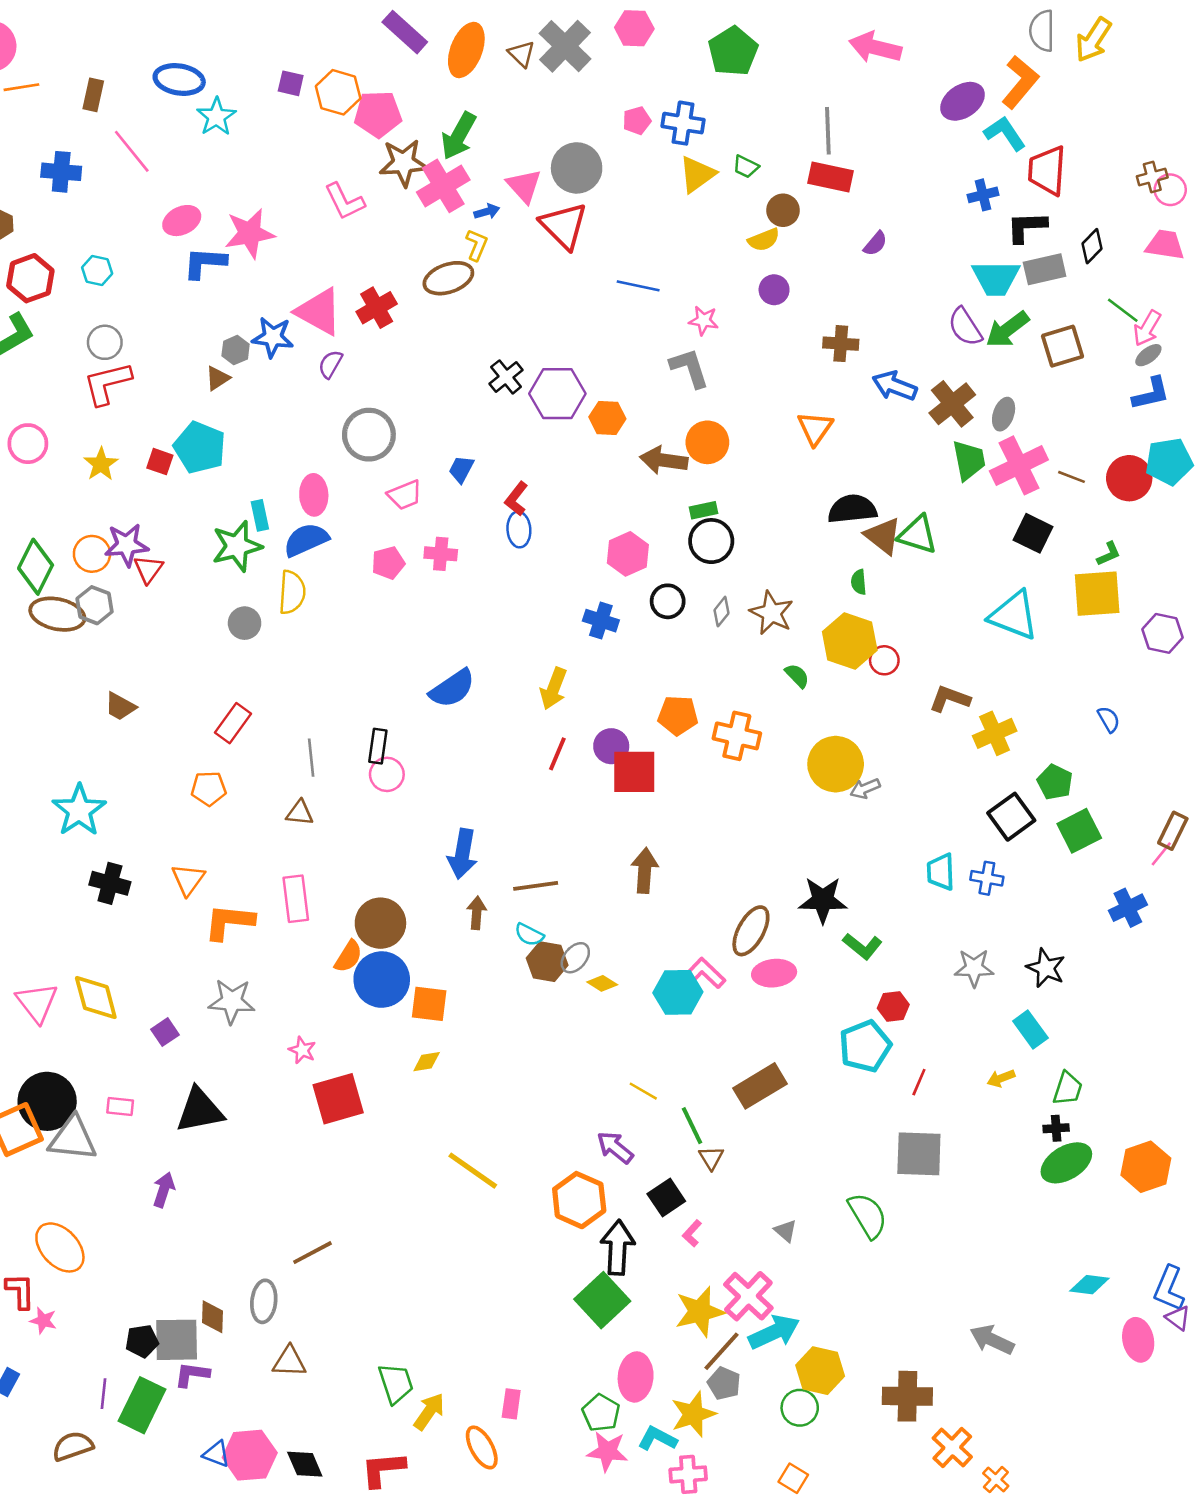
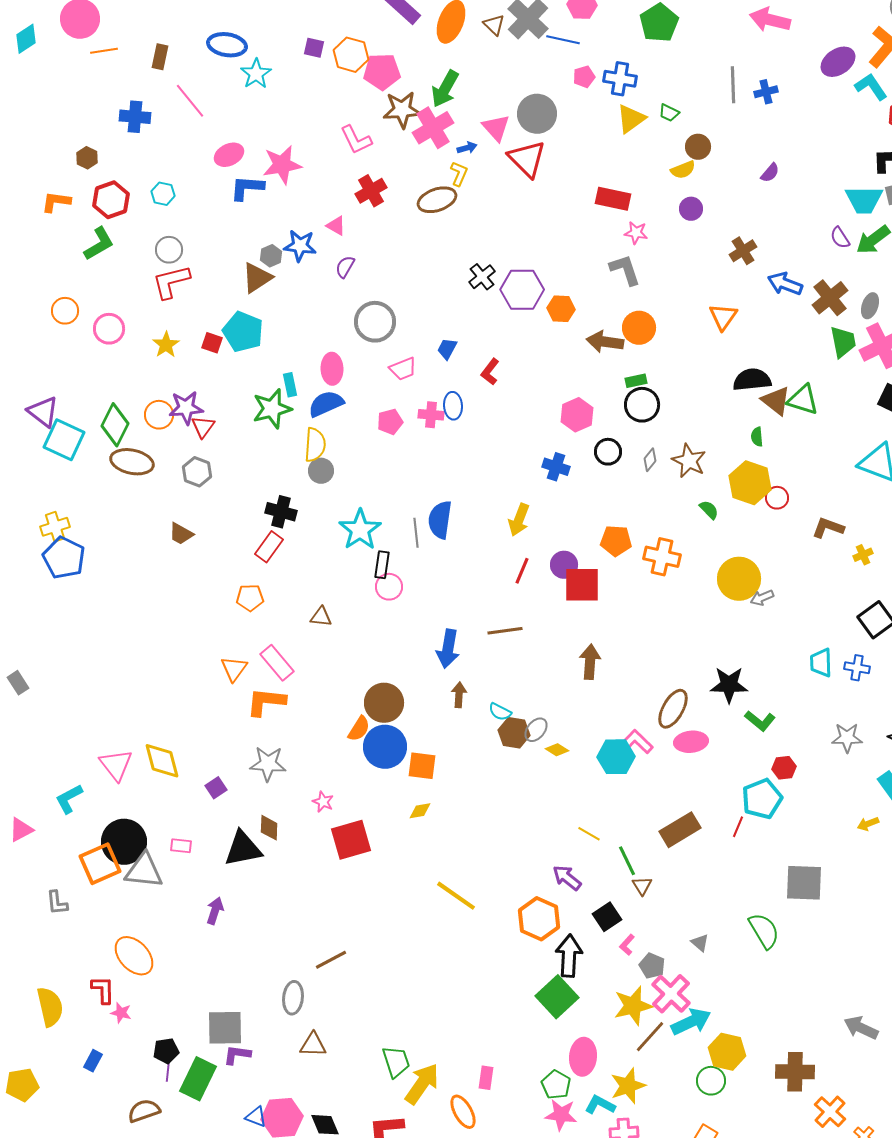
red rectangle: (830, 177) -> (613, 199), moved
blue cross: (983, 195) -> (766, 92), moved
blue line: (638, 286) -> (563, 40), moved
red cross: (377, 308) -> (371, 191), moved
pink triangle: (319, 312) -> (336, 226), size x0.5
purple semicircle: (965, 327) -> (840, 238), size x0.7
brown cross: (841, 344) -> (743, 251), turned -36
brown triangle: (218, 378) -> (257, 278), size x1.6
blue ellipse: (519, 530) -> (453, 406), moved
gray hexagon: (95, 605) -> (197, 472), moved
gray circle: (245, 623) -> (321, 471), moved
blue semicircle: (452, 688) -> (440, 520), turned 132
yellow cross: (995, 733) -> (863, 555), size x0.6
gray line: (311, 758) -> (416, 533), moved
cyan star: (79, 810) -> (360, 530), moved
black cross: (110, 883) -> (281, 512), moved
brown line: (536, 886) -> (505, 631), moved
pink rectangle: (296, 899) -> (277, 663), moved, turned -33
red line: (919, 1082) -> (738, 827), moved
brown diamond: (212, 1317) -> (269, 828), moved
black pentagon: (142, 1341) -> (166, 1051), moved
gray pentagon: (724, 1383) -> (652, 966), moved
yellow arrow: (429, 1412) -> (422, 1084), size x1.4

